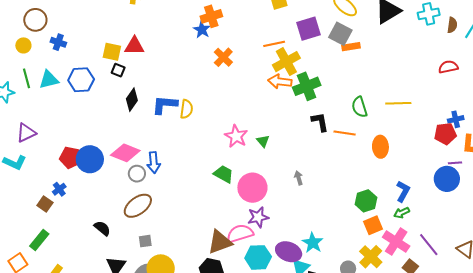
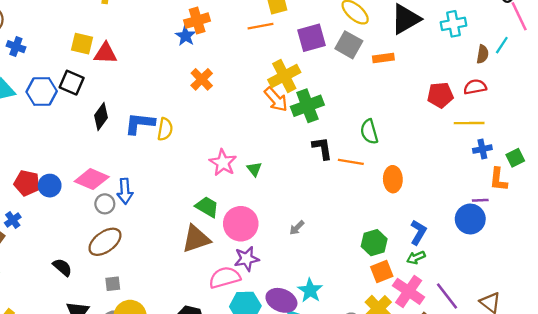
brown semicircle: (452, 25) -> (483, 54), moved
orange line: (274, 44) -> (260, 26), moved
orange rectangle: (351, 47) -> (383, 58), moved
yellow square: (112, 52) -> (82, 44), moved
orange cross: (223, 57) -> (202, 79), moved
black square: (118, 70) -> (72, 83), moved, size x1.5
orange arrow: (280, 82) -> (276, 99), turned -140
yellow line: (398, 103) -> (469, 123), moved
red pentagon: (445, 134) -> (440, 95), moved
blue circle: (90, 159) -> (50, 186), size x0.7
gray arrow: (299, 178) -> (297, 228), moved, turned -120
brown triangle: (220, 242) -> (196, 239), moved

